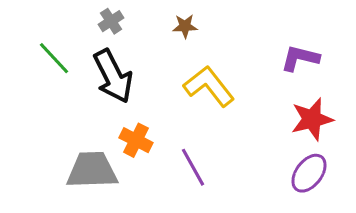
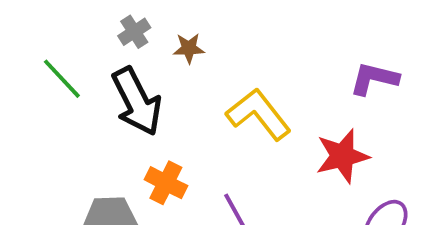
brown star: (185, 26) -> (189, 48), moved
red star: (312, 119) -> (342, 156), moved

